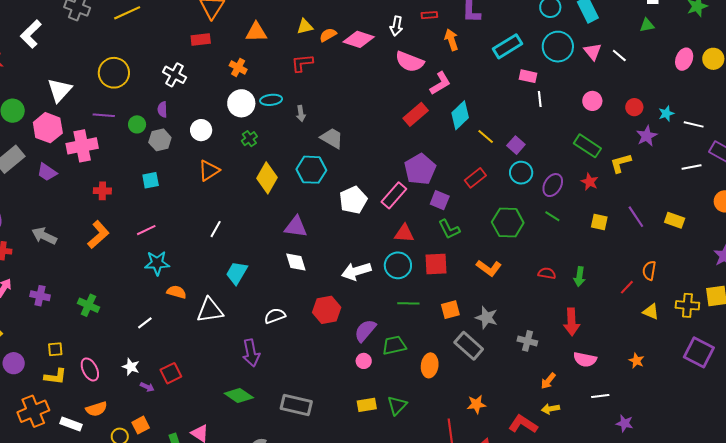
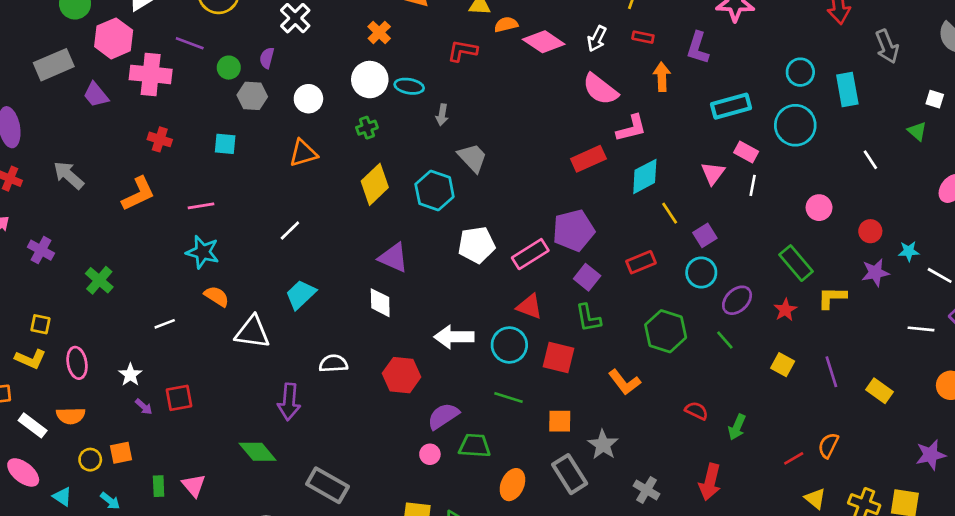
green triangle: (647, 25) -> (917, 131), turned 35
pink triangle: (593, 52) -> (713, 173), moved

